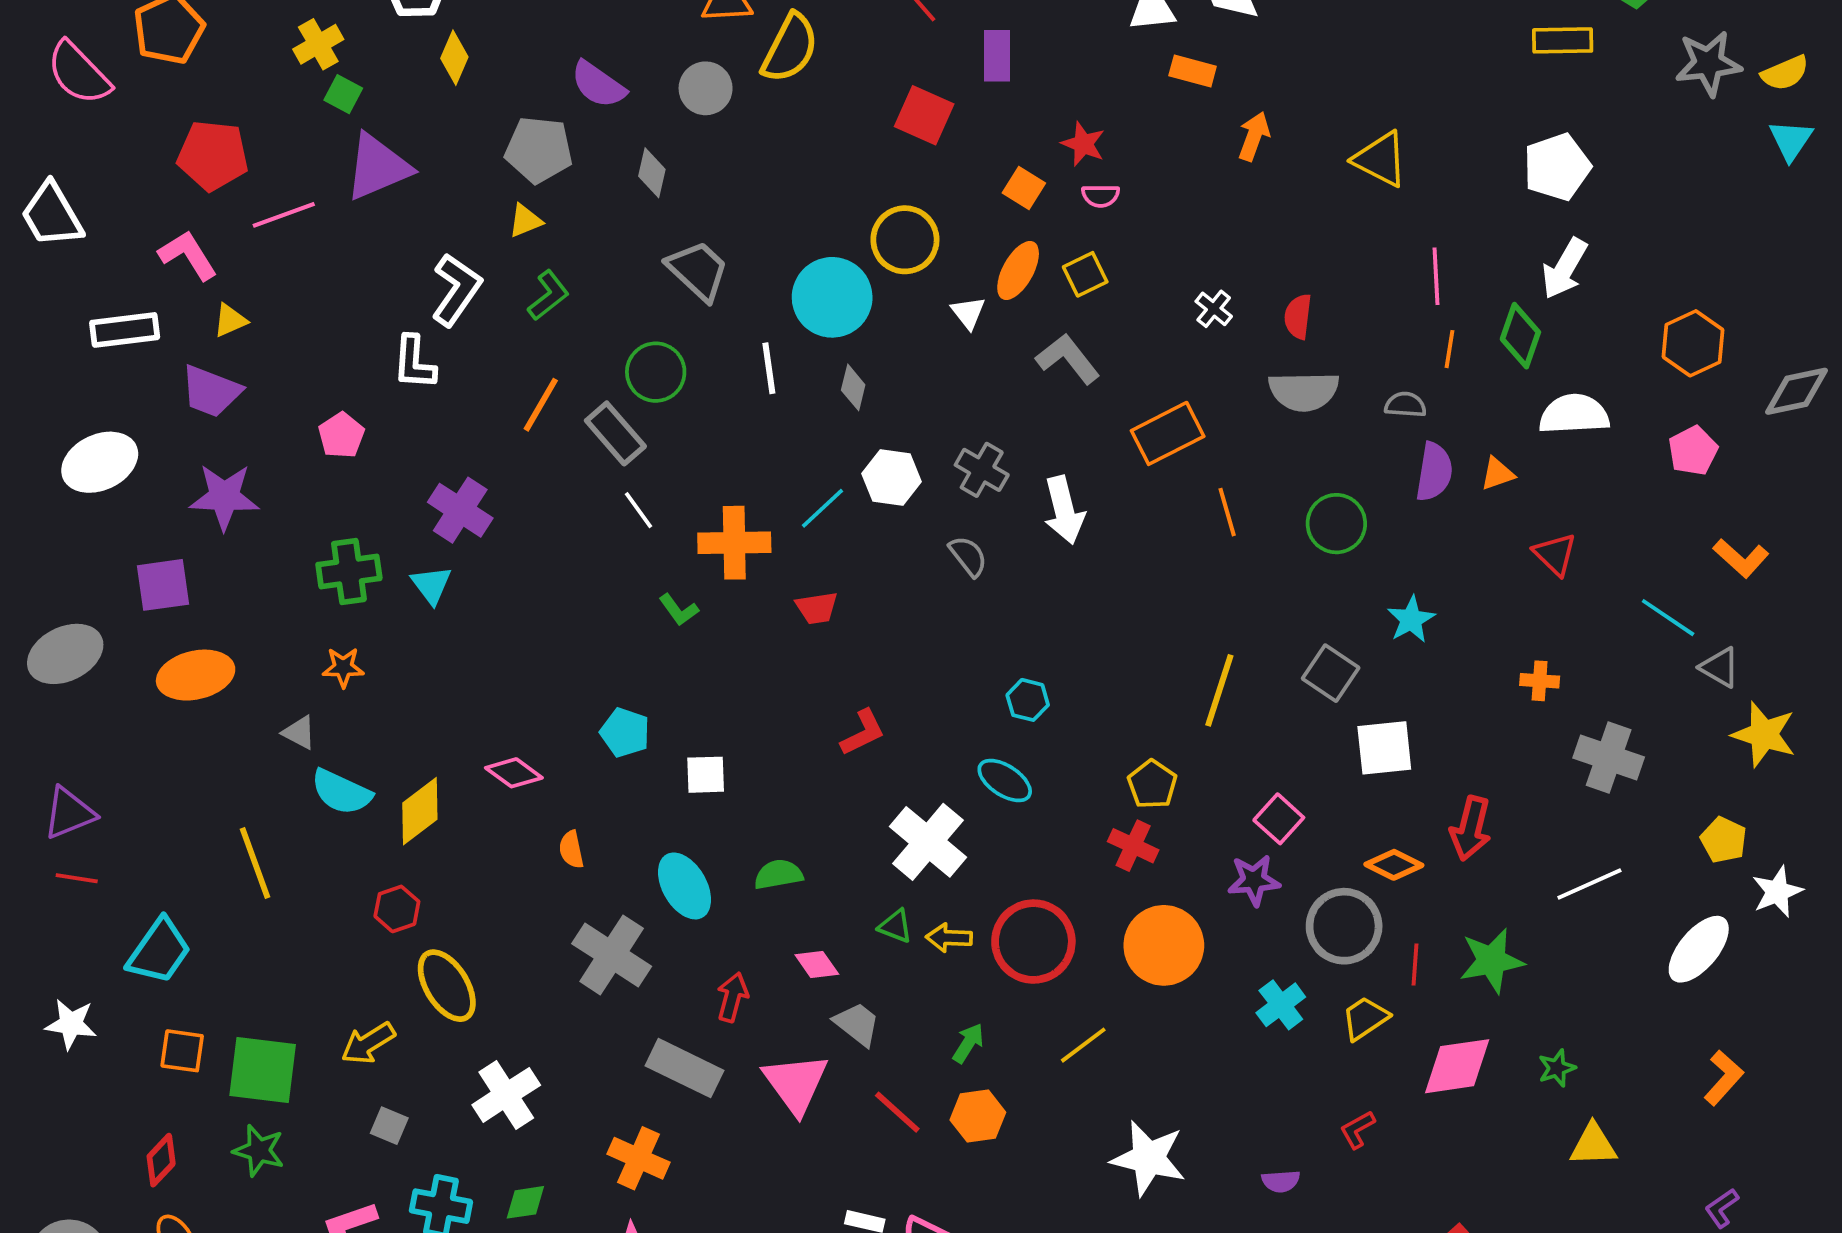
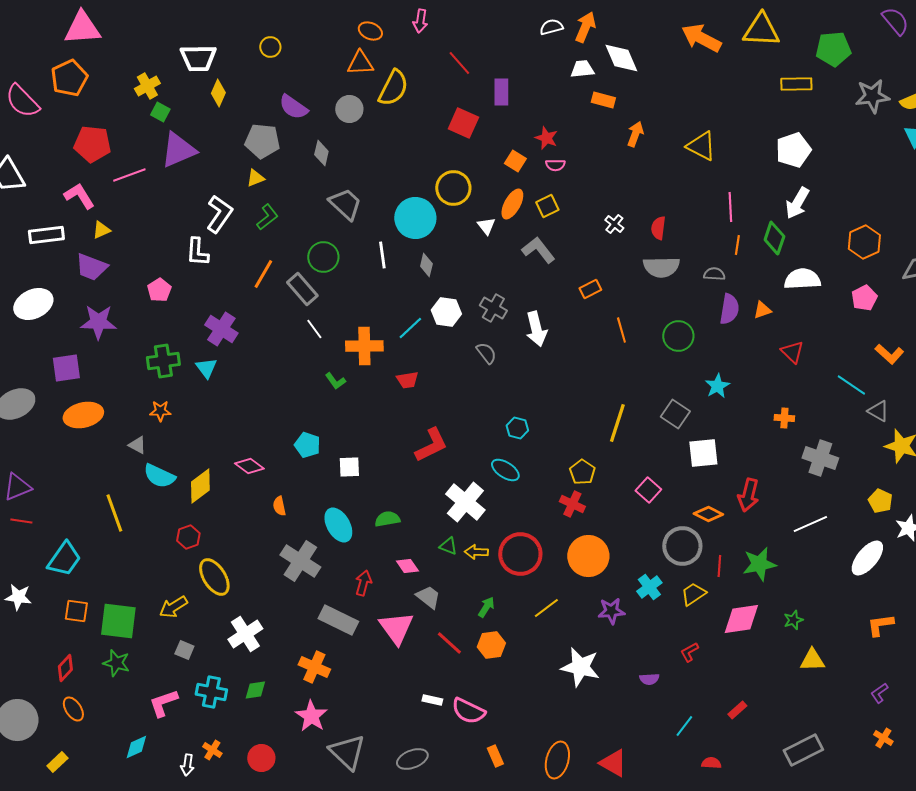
orange rectangle: (1168, 433) -> (590, 289), size x0.6
red L-shape: (863, 733) -> (431, 445), size x1.4
purple star: (1254, 880) -> (611, 611), moved
orange L-shape: (1724, 1078) -> (880, 625), turned -140

